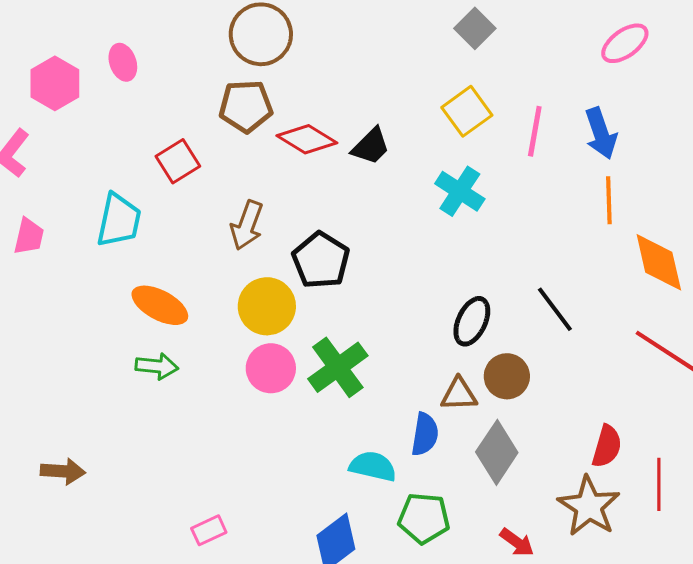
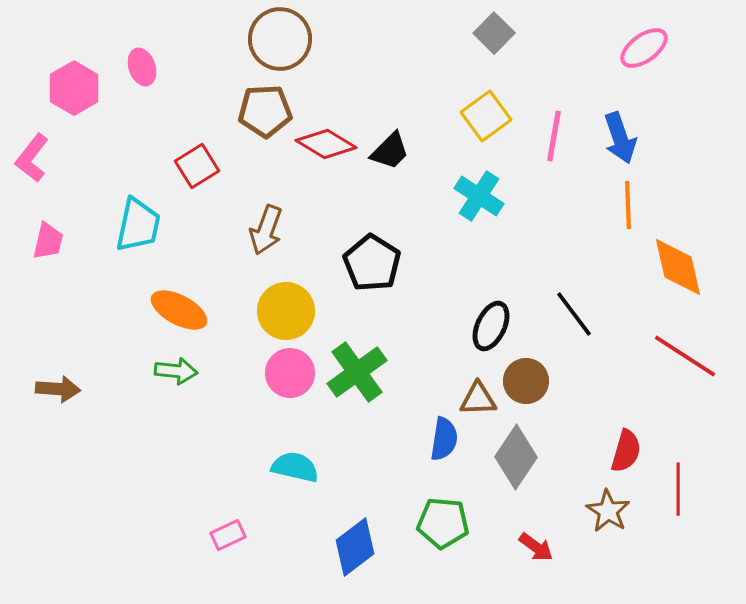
black pentagon: (321, 260) -> (372, 263), moved
cyan semicircle: (373, 466) -> (295, 467), moved
brown arrow: (63, 471) -> (58, 389), moved
brown star: (589, 506) -> (608, 511), size x0.7

